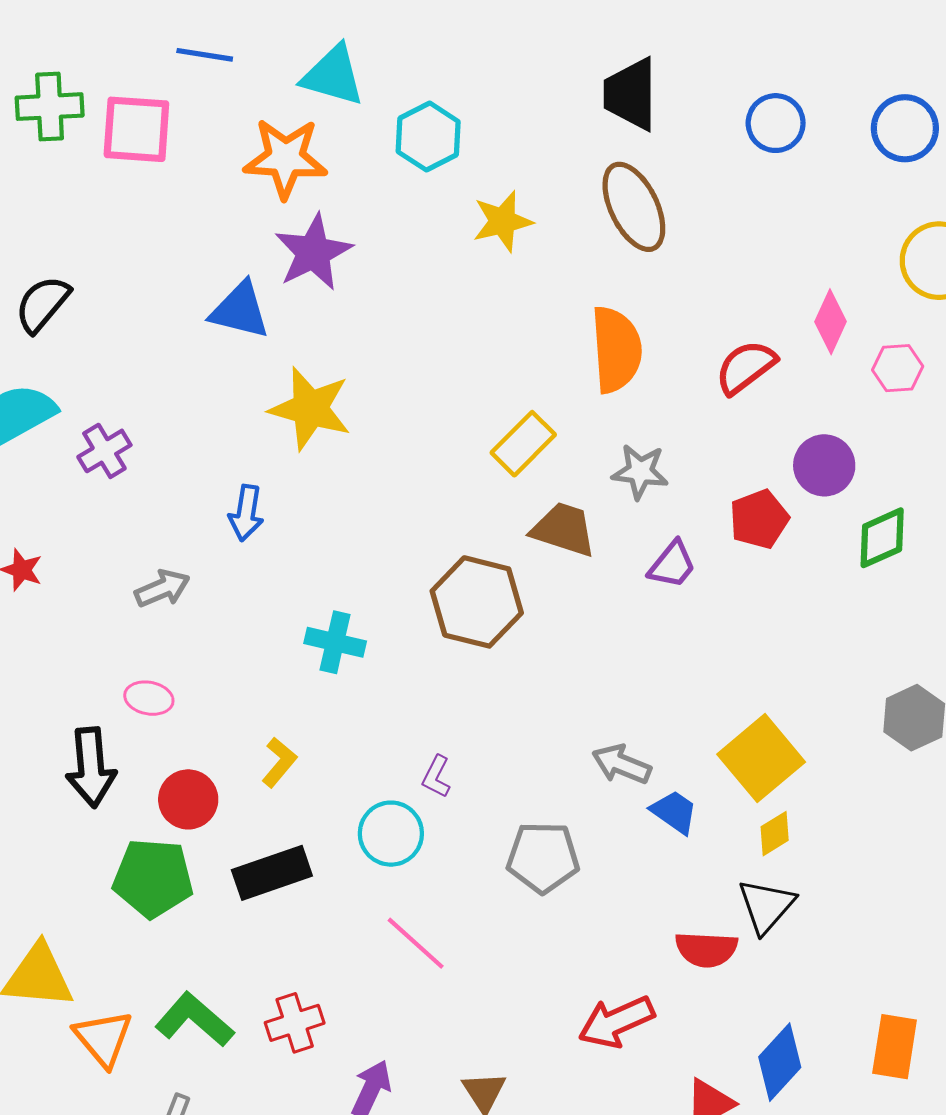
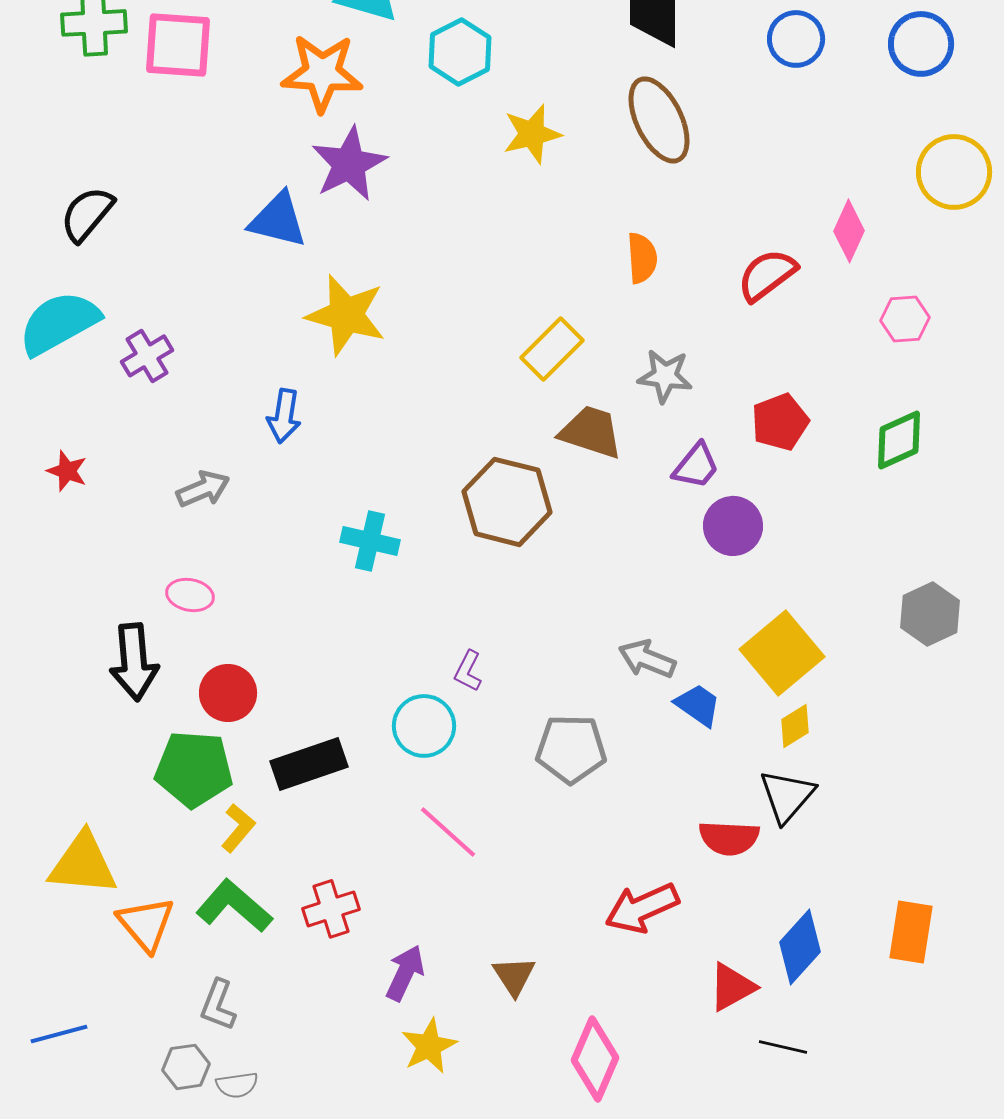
orange semicircle: (616, 350) -> (642, 258), size x0.6
pink hexagon: (898, 368) -> (905, 319), moved
purple circle: (824, 465) -> (733, 526), moved
yellow L-shape: (279, 762) -> (238, 828), moved

